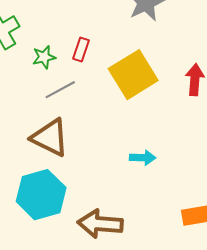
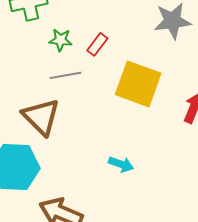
yellow square: (133, 75) -> (138, 84), turned 33

